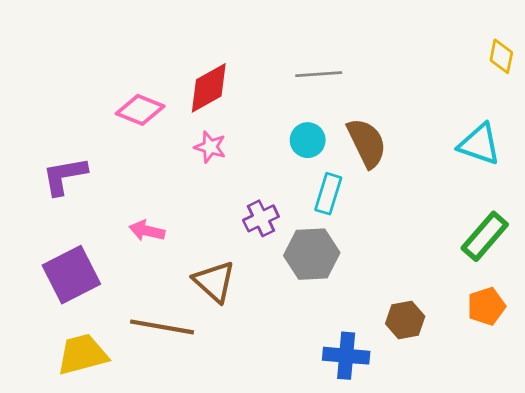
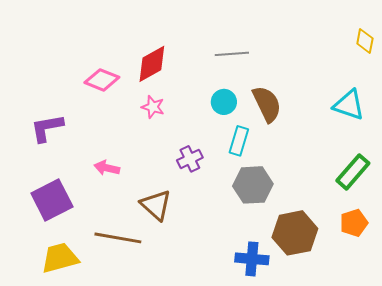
gray hexagon: (312, 254) -> (253, 185), moved
brown hexagon: (405, 320) -> (295, 233), size x1.6

